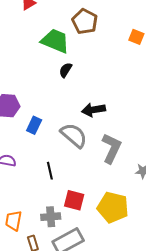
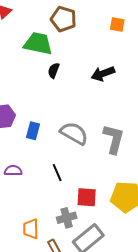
black arrow: (93, 110) -> (103, 74), moved

